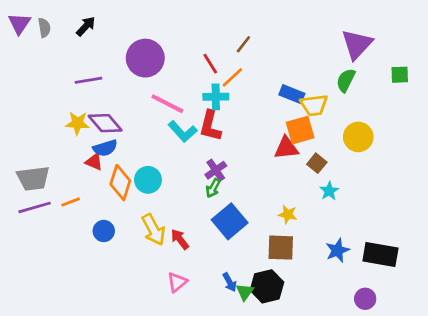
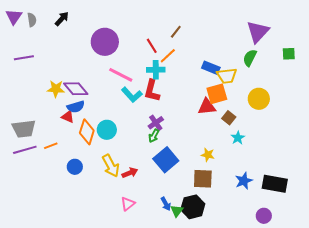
purple line: (89, 80) -> (24, 58), moved
red arrow: (180, 239) -> (130, 173), turned 105

